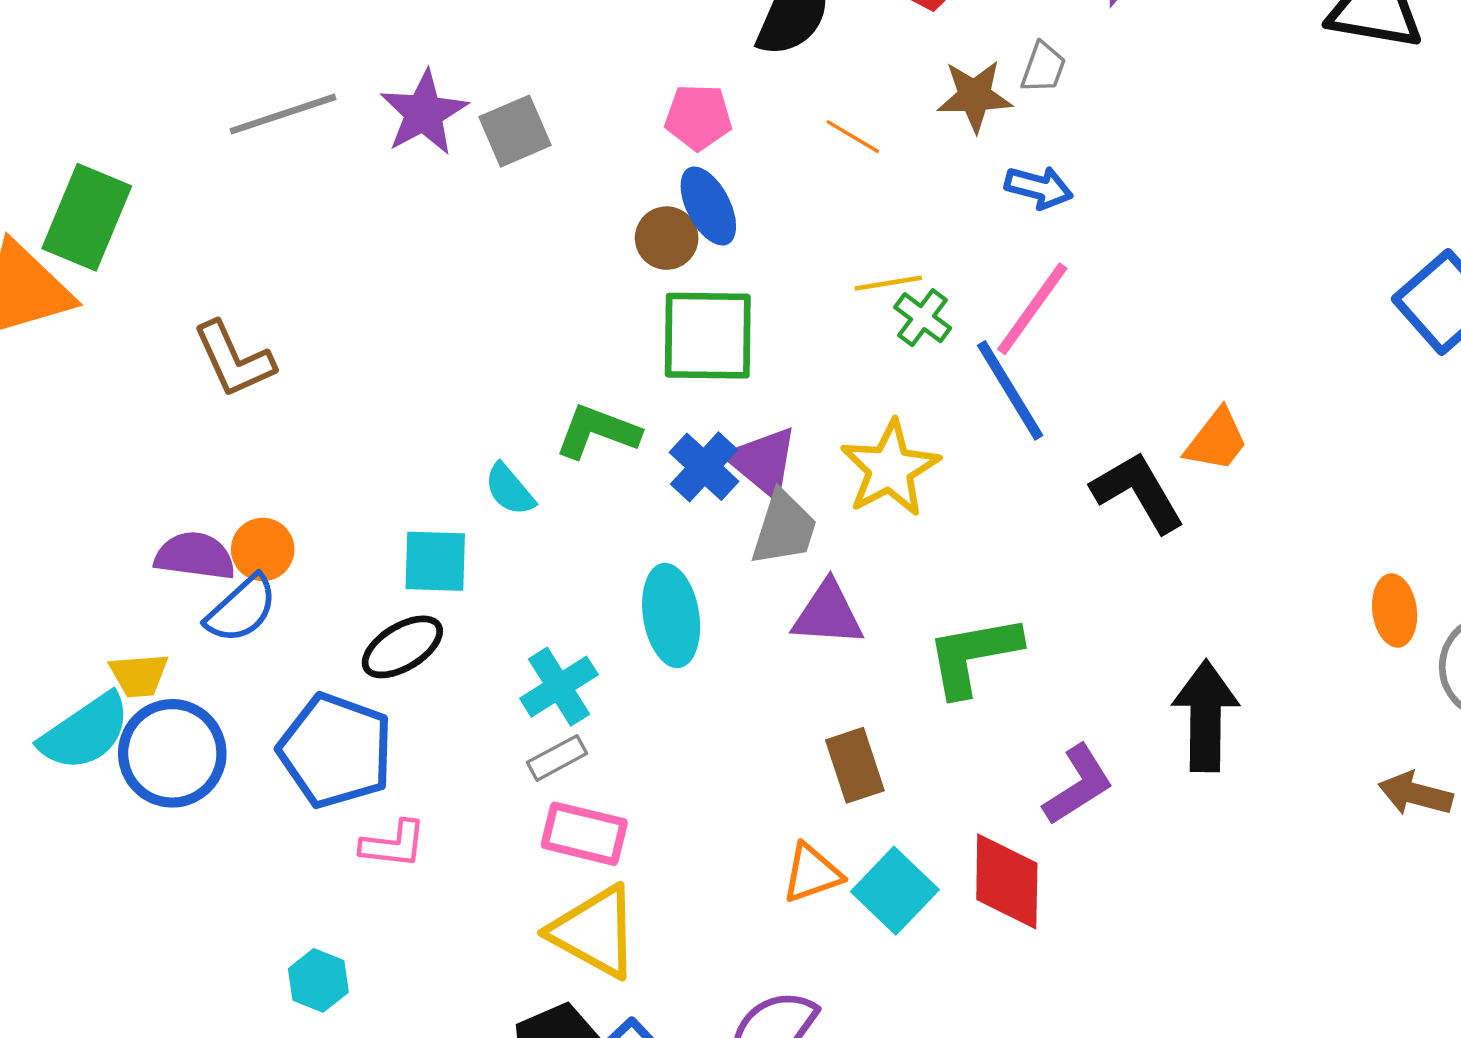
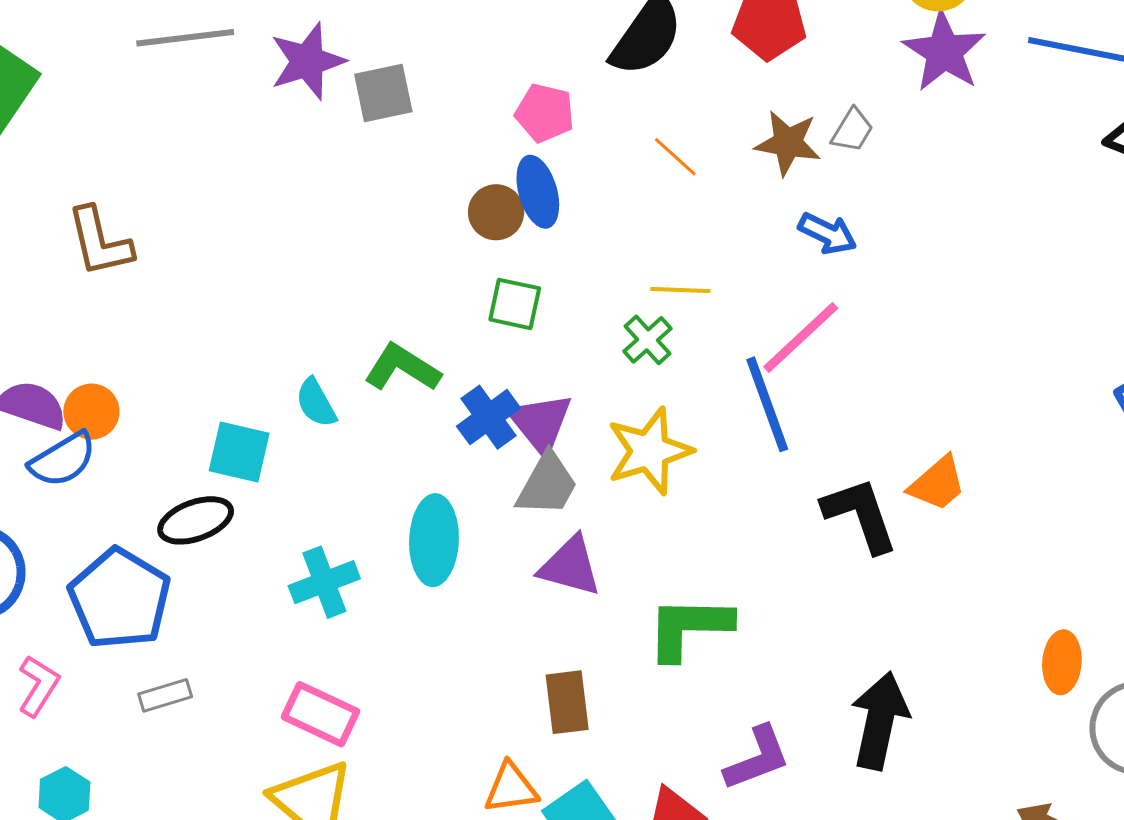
green cross: (923, 318) -> (647, 340), moved
green square: (708, 336) -> (515, 304), size x0.6
gray rectangle: (557, 758) -> (165, 695), moved
pink L-shape: (393, 844) -> (38, 686), moved, turned -76

